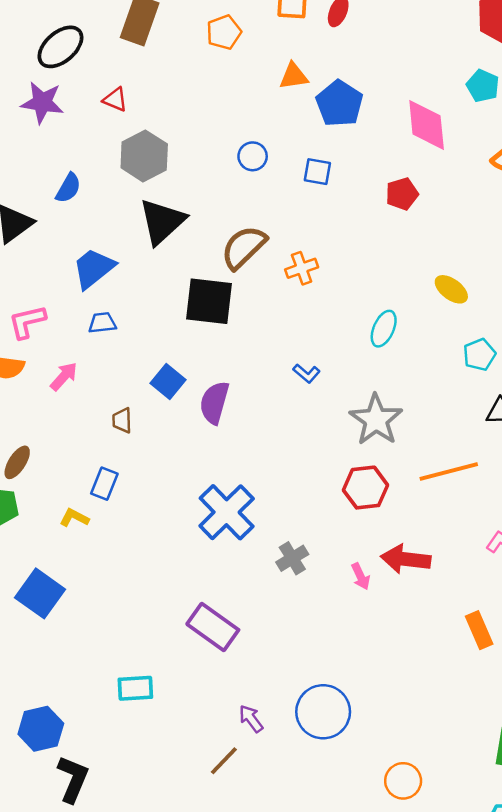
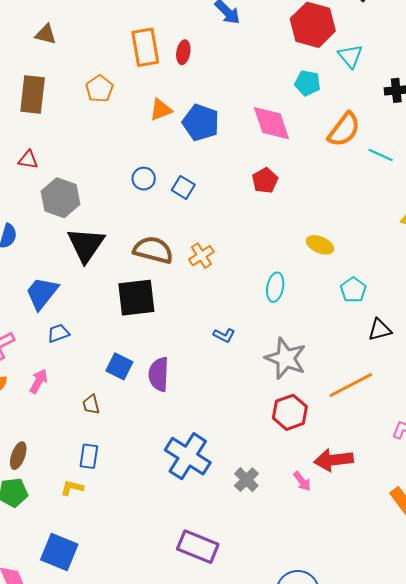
blue square: (317, 172) -> (183, 187), moved, turned 35
brown semicircle: (244, 247) -> (153, 250), turned 72

